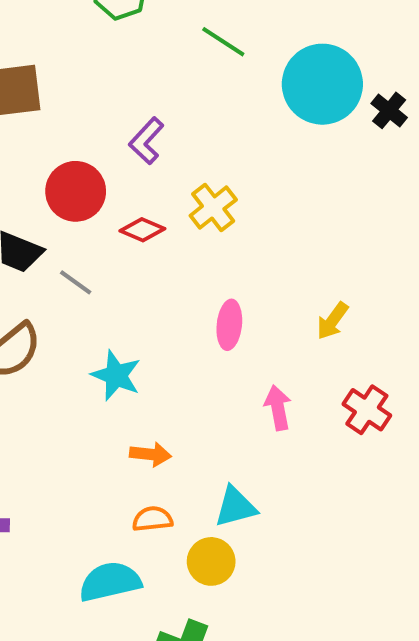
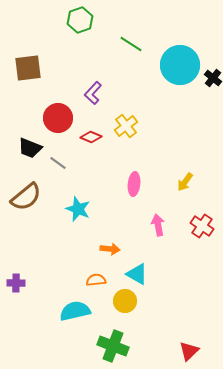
orange arrow: (150, 454) -> (110, 249), moved
cyan triangle: (235, 507) -> (137, 274), turned 45

